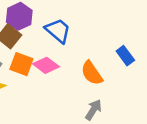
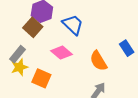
orange square: (21, 64) -> (41, 78), moved

